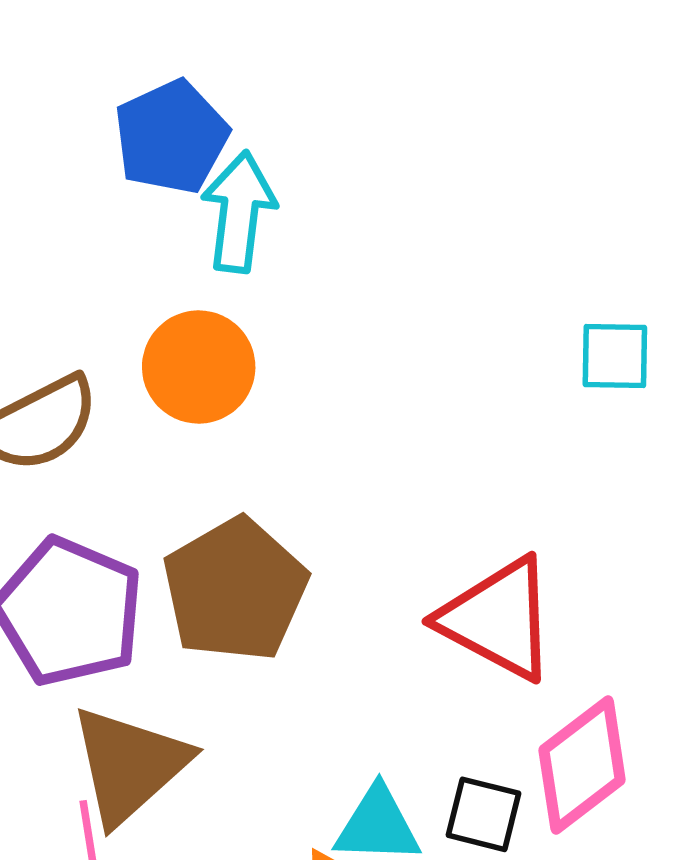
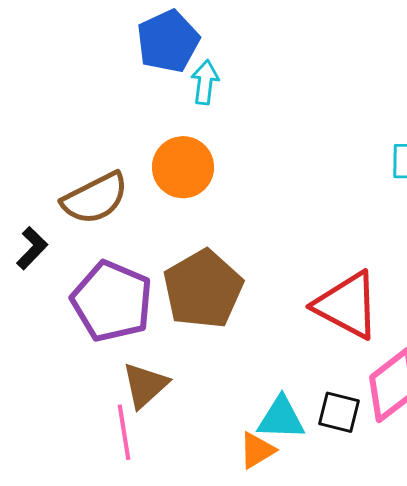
cyan arrow: (239, 212) -> (205, 82), size x0.7
brown triangle: (129, 765) -> (145, 385), size x0.7

